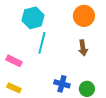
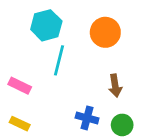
orange circle: (84, 16) -> (105, 32), moved
brown arrow: (83, 48) -> (115, 86), moved

